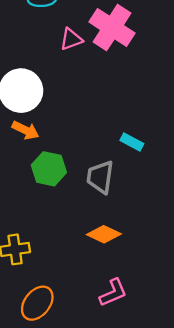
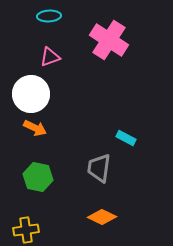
pink triangle: (71, 39) -> (50, 57), moved
green hexagon: (49, 169) -> (38, 177), moved

